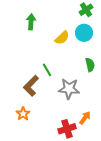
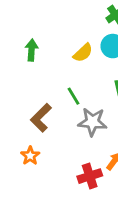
green arrow: (31, 22) -> (32, 50), moved
green line: (47, 70) -> (73, 96), moved

